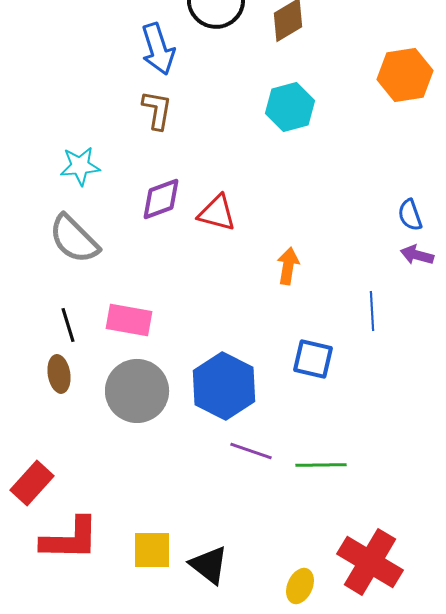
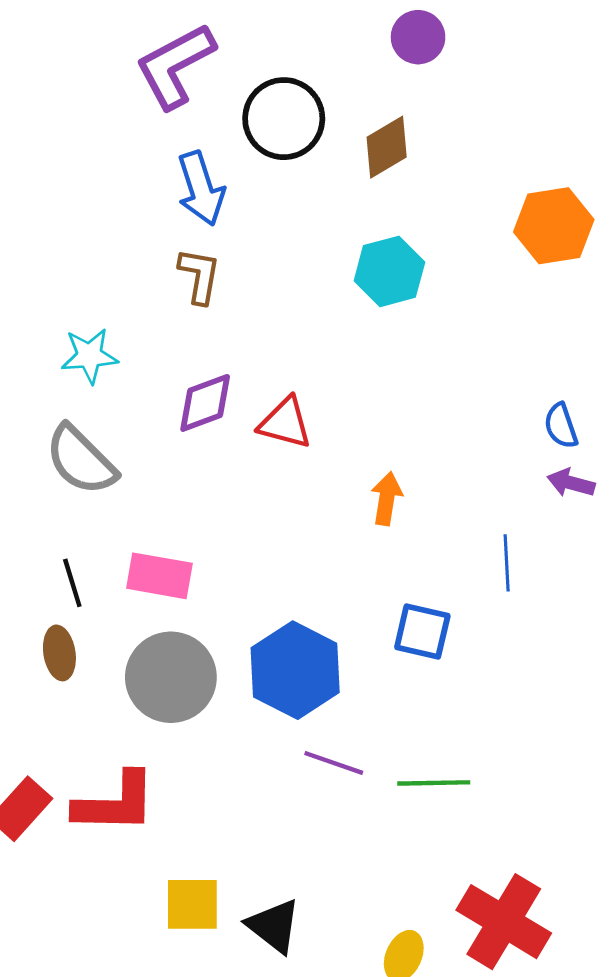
red L-shape: (70, 539) -> (115, 803), moved

